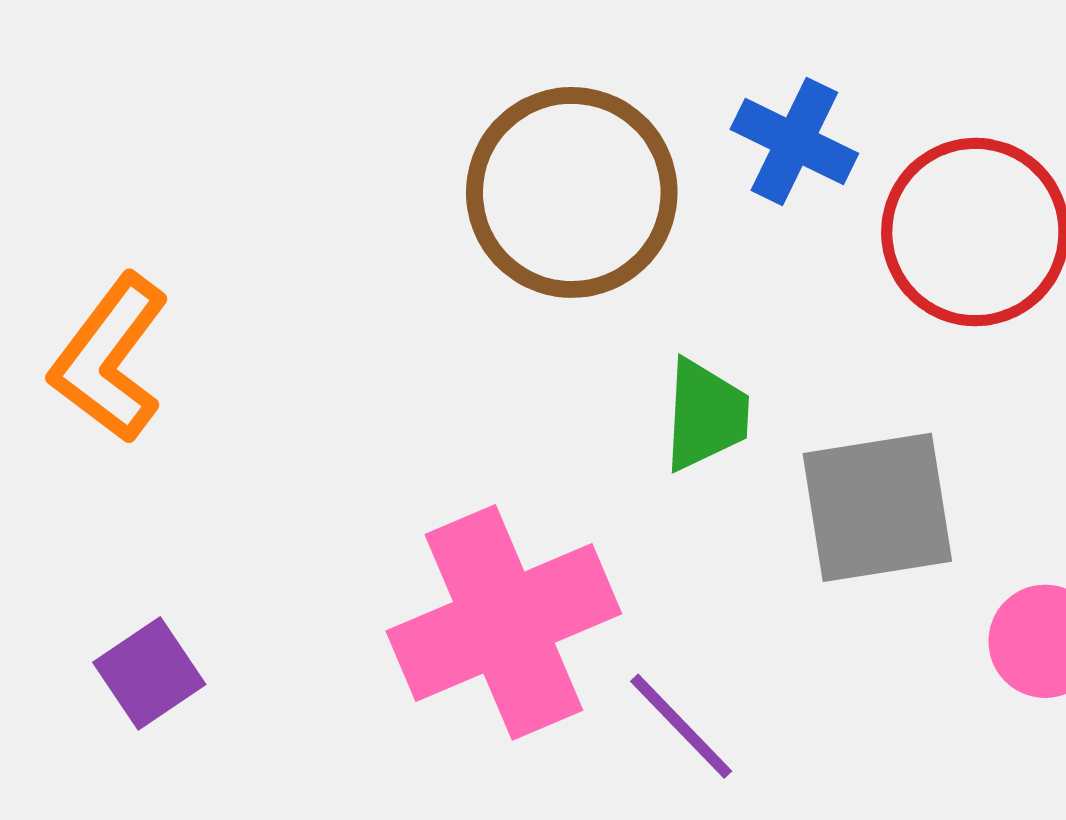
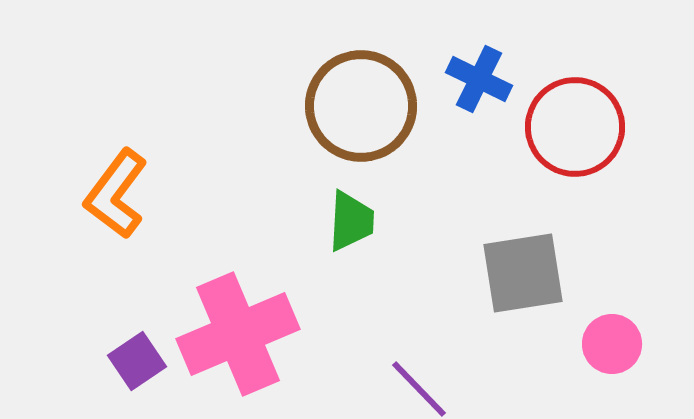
green trapezoid: (706, 415) -> (351, 221), moved
pink cross: (504, 622) -> (238, 334), moved

